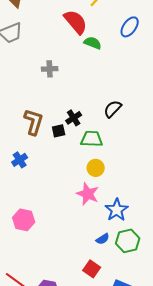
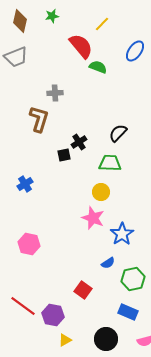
brown L-shape: (34, 122) -> (39, 119), moved
green trapezoid: (92, 139) -> (110, 163), moved
green hexagon: (128, 241) -> (133, 279), moved
red square: (92, 269) -> (83, 290), moved

